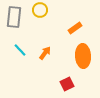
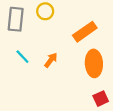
orange rectangle: (75, 28) -> (85, 32), size x1.5
red square: (67, 84) -> (101, 99), moved

